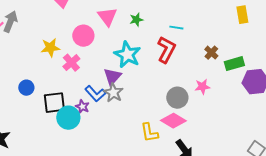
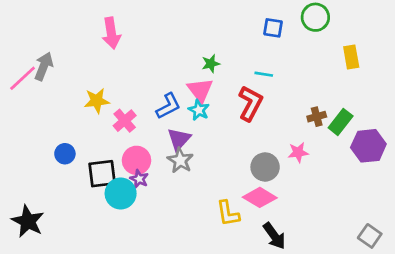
pink triangle: (107, 17) -> (200, 90), moved
pink circle: (83, 36) -> (137, 160), moved
brown cross: (211, 53) -> (317, 117), moved, turned 32
cyan star: (127, 55) -> (199, 110), size x0.6
green rectangle: (234, 64) -> (341, 122), turned -36
blue L-shape: (95, 94) -> (168, 106), moved, turned -75

